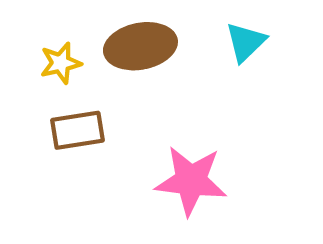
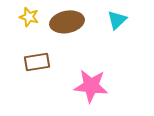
yellow star: (61, 63) -> (29, 17), moved, turned 30

